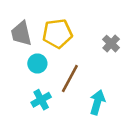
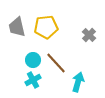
cyan circle: (37, 63) -> (33, 60), moved
brown line: (70, 78) -> (56, 63), turned -70

